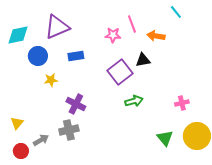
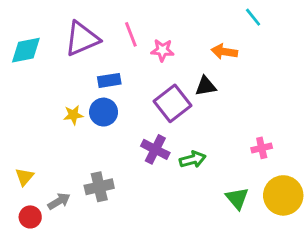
pink line: (132, 24) -> (131, 34), moved
blue circle: (38, 56) -> (104, 112), moved
green arrow: (134, 101) -> (193, 159), moved
purple cross: (76, 104) -> (155, 149), moved

